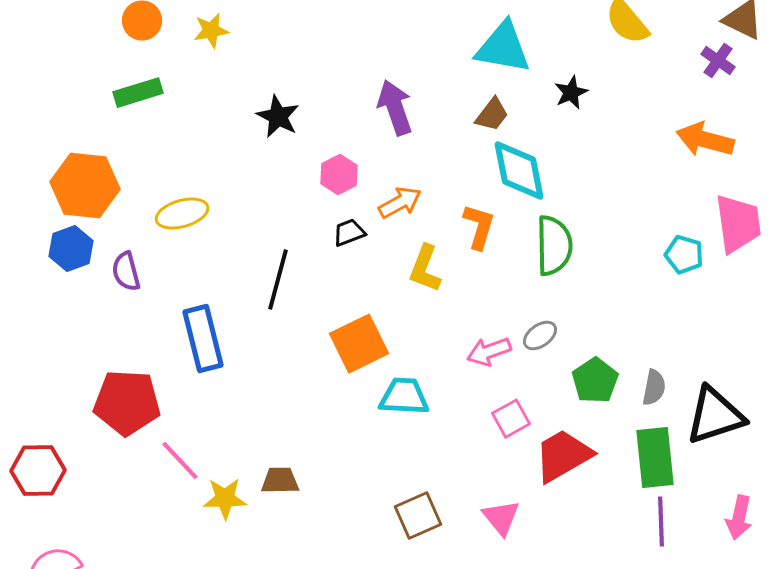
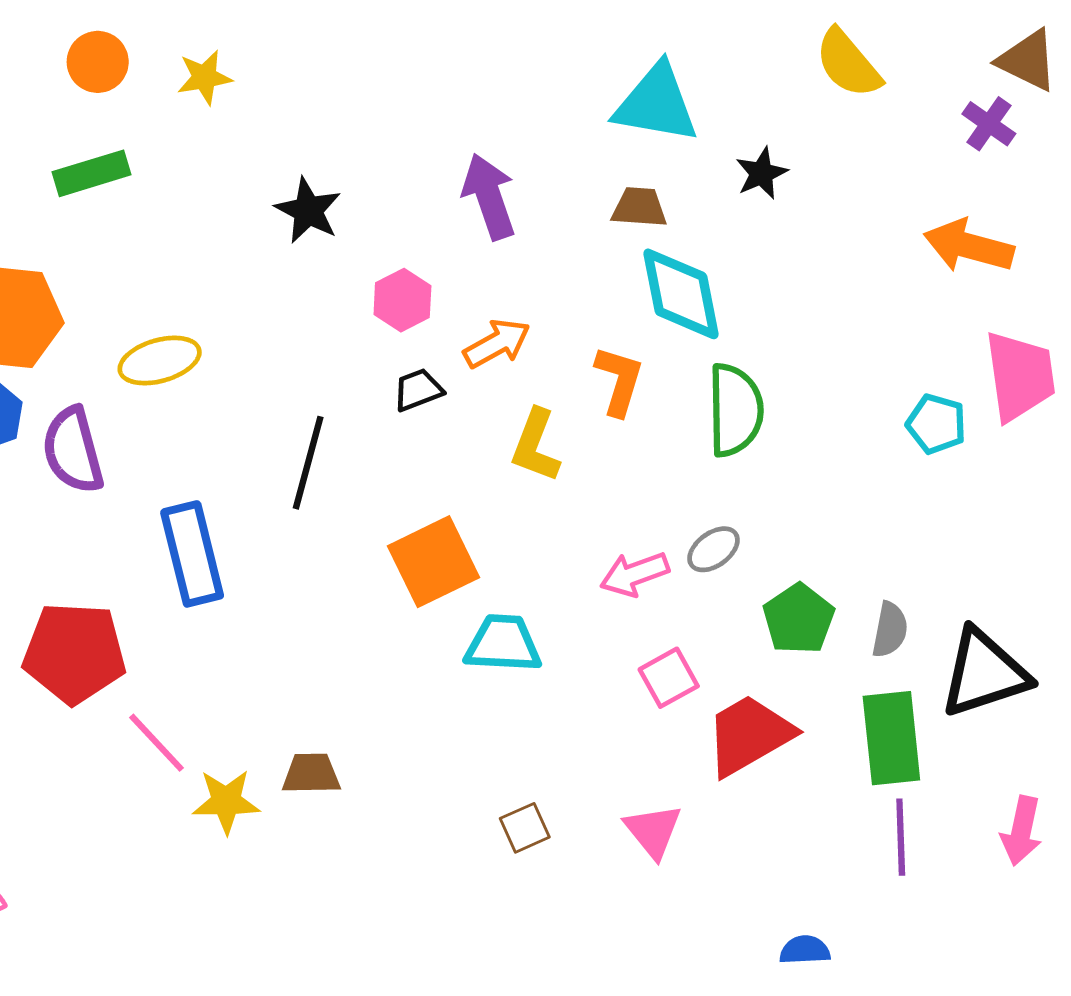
brown trapezoid: (492, 115) -> (639, 207), turned -123
purple semicircle: (126, 272) -> (73, 450), size x1.4
brown square: (418, 516) -> (525, 828), size x0.7

